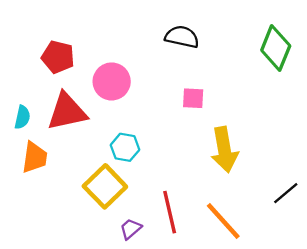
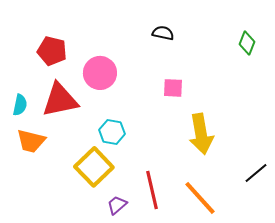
black semicircle: (182, 37) -> (163, 33), size x0.7
green diamond: (276, 48) -> (247, 43), size x0.6
orange trapezoid: (35, 157) -> (31, 141), turned 96

